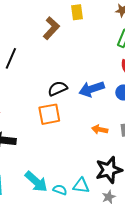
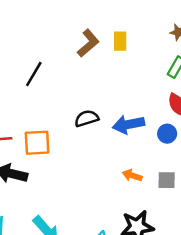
yellow rectangle: (77, 12) -> (120, 41), moved
orange square: (49, 114) -> (37, 143), moved

